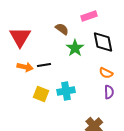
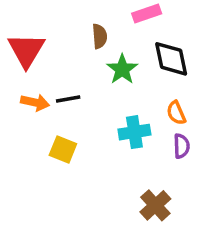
brown semicircle: (62, 29) -> (100, 36), turned 48
orange semicircle: (106, 73) -> (176, 113), turned 40
cyan cross: (66, 91) -> (134, 132), moved

